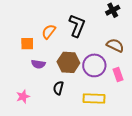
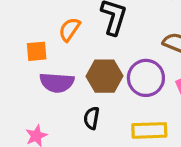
purple semicircle: (38, 64) -> (57, 82), size x1.5

